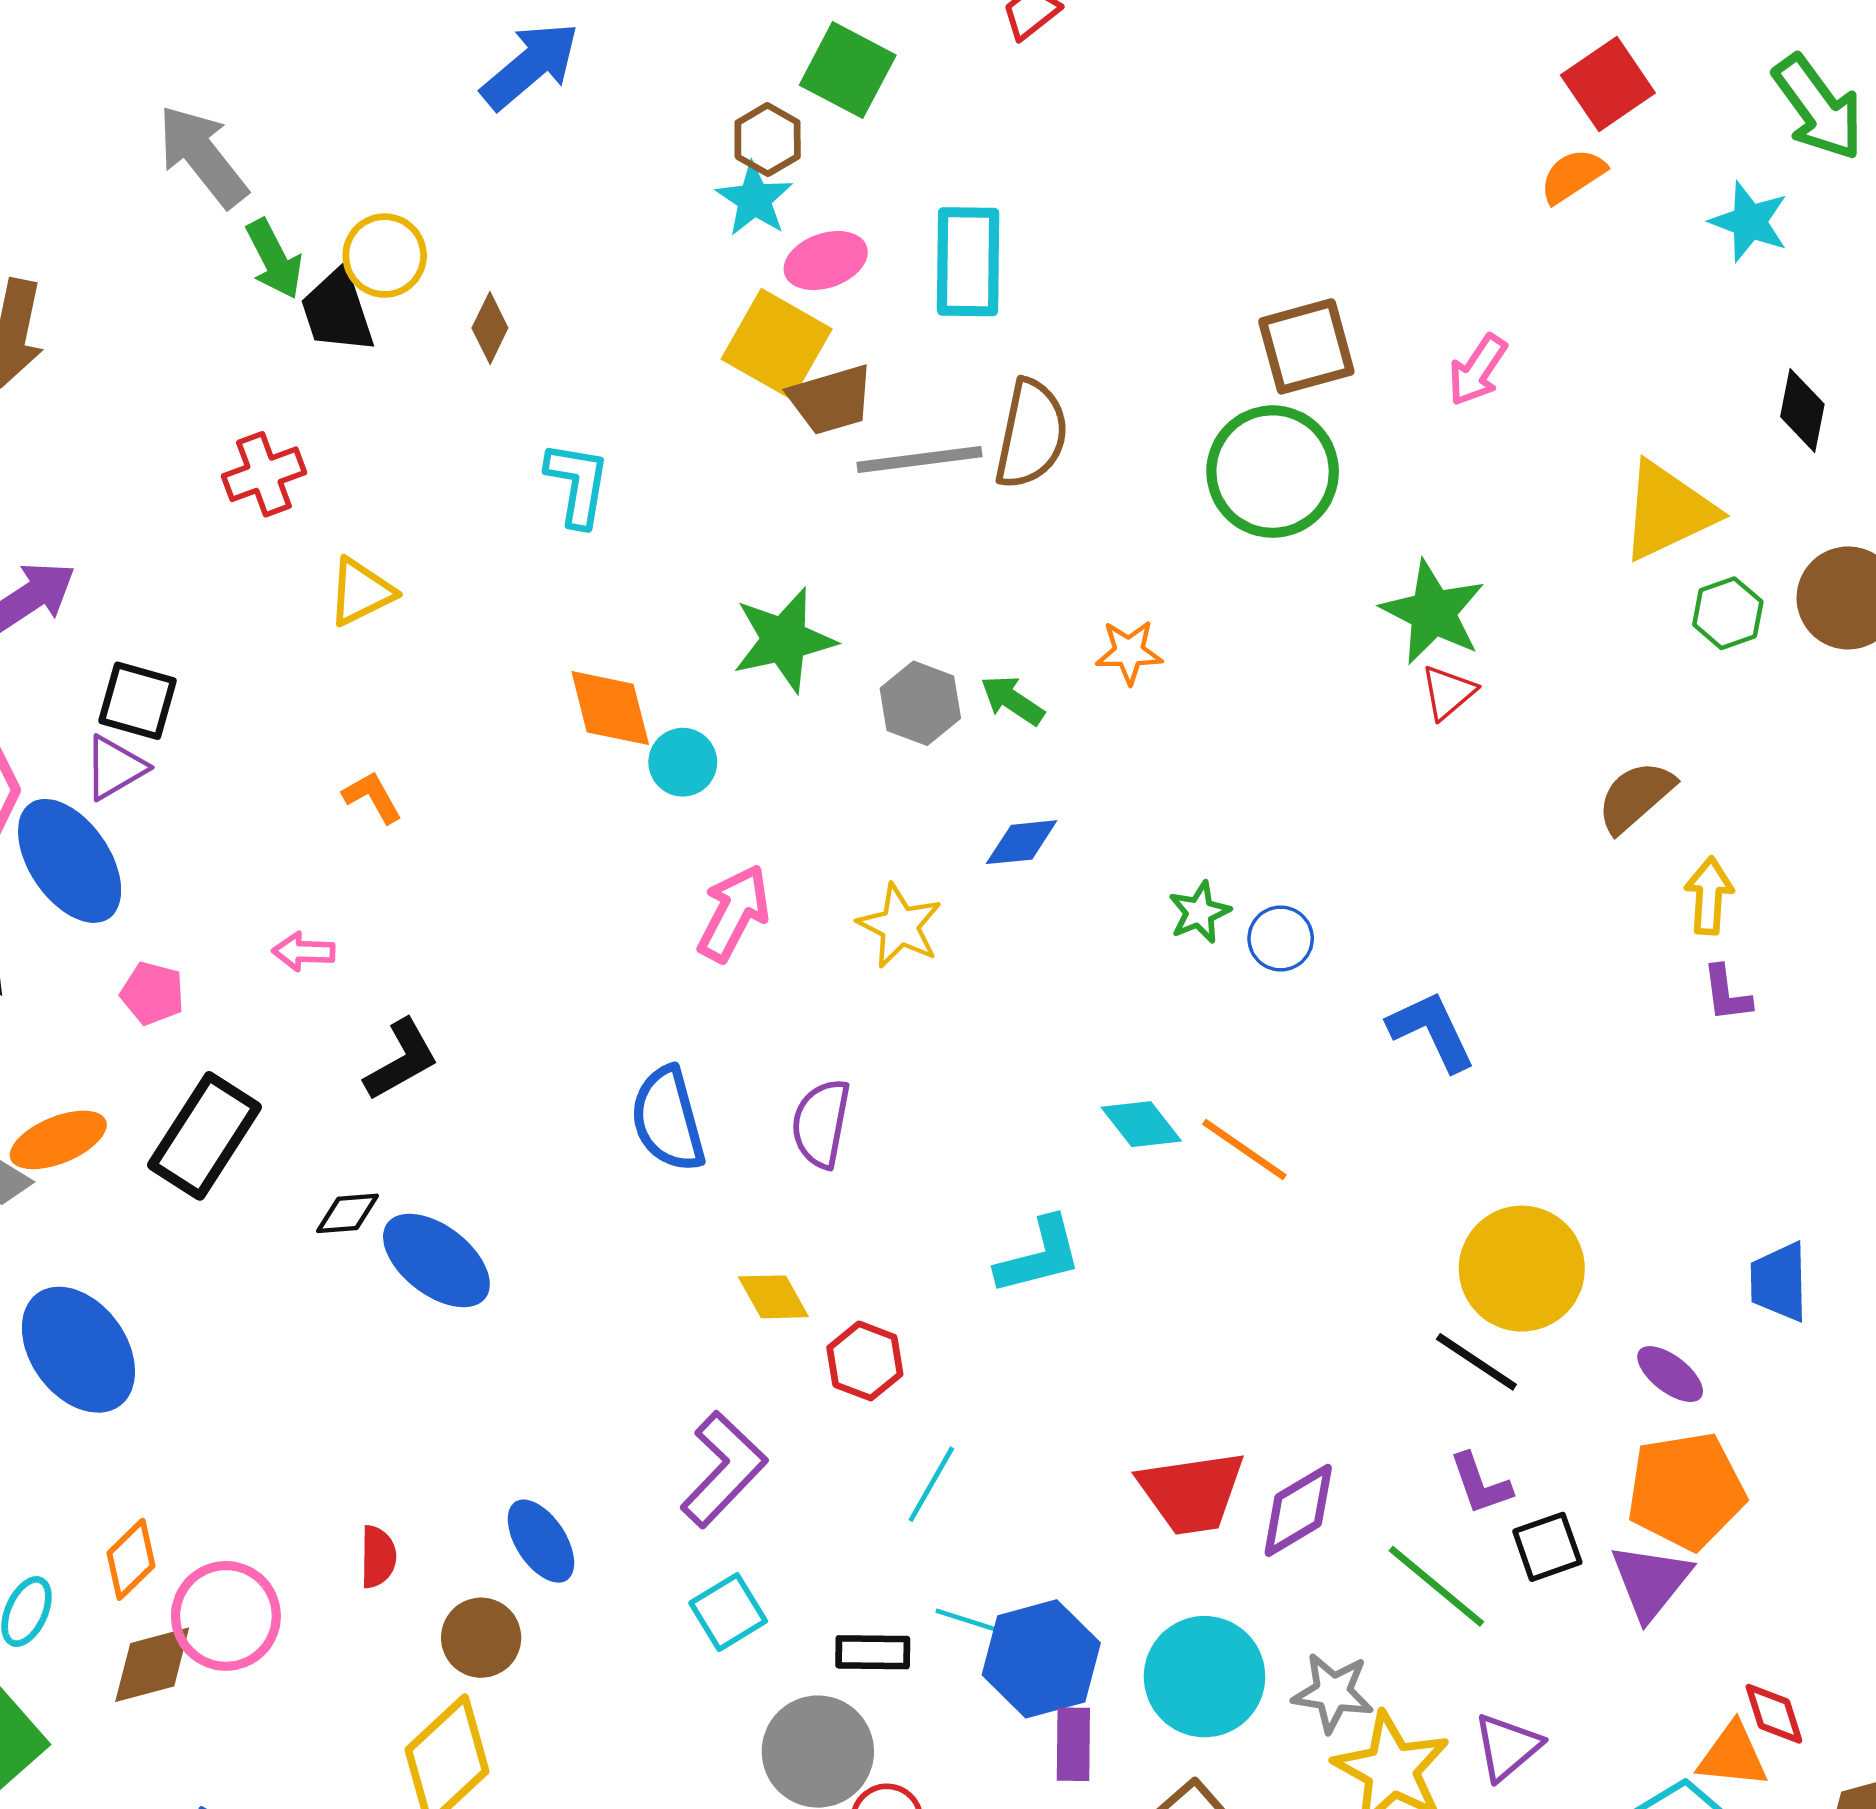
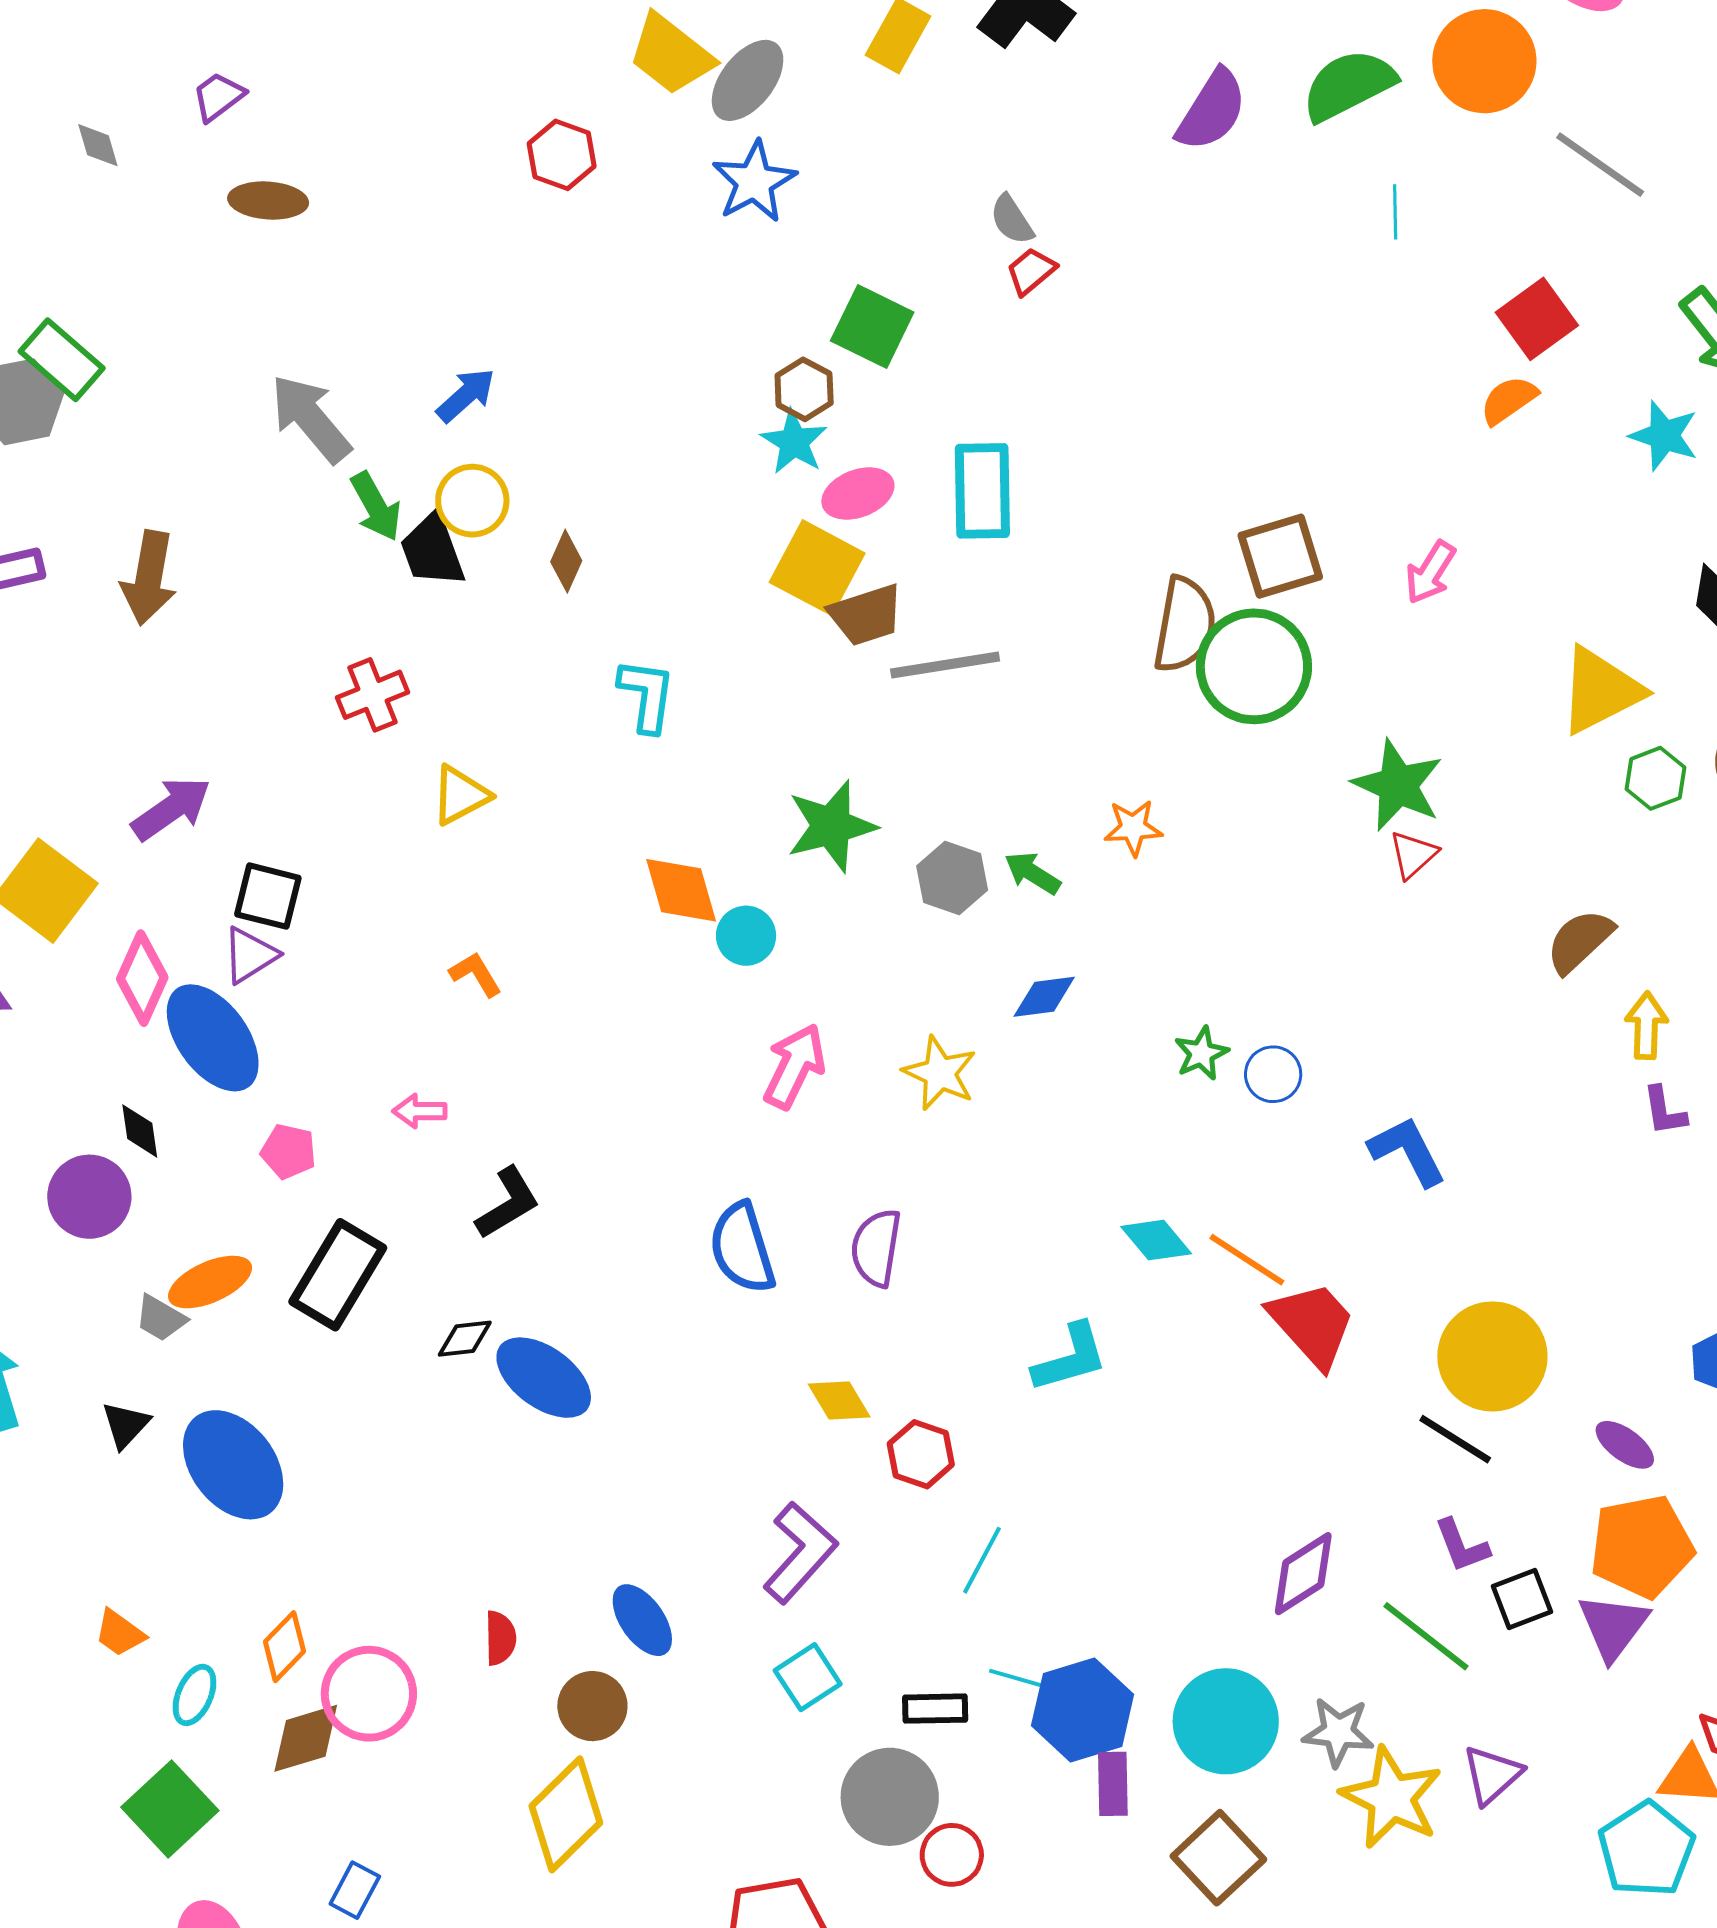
blue arrow: (530, 66) -> (466, 395), moved, size x0.7
brown semicircle: (1031, 434) -> (1185, 625), moved
red trapezoid: (1192, 1492) -> (1312, 1324), moved, turned -122

